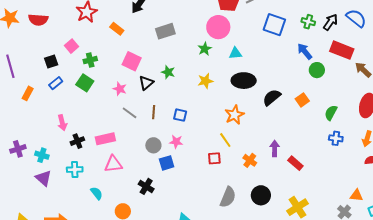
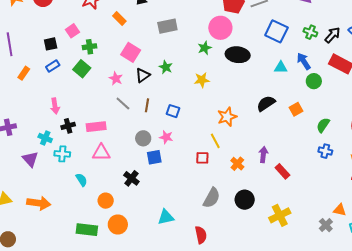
cyan triangle: (235, 53) -> (281, 67), moved
black ellipse: (244, 81) -> (238, 55), moved
cyan cross: (42, 155) -> (45, 138), moved

